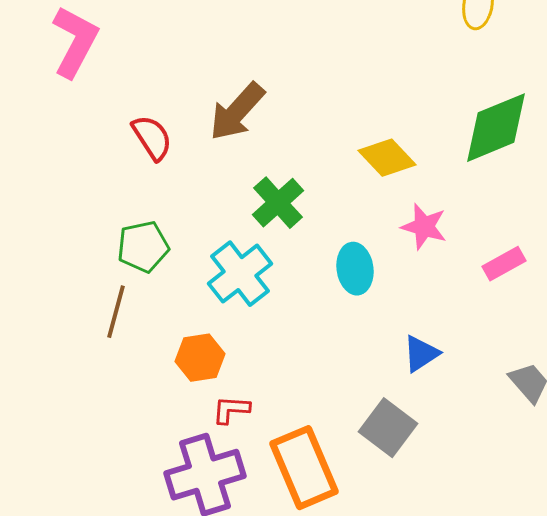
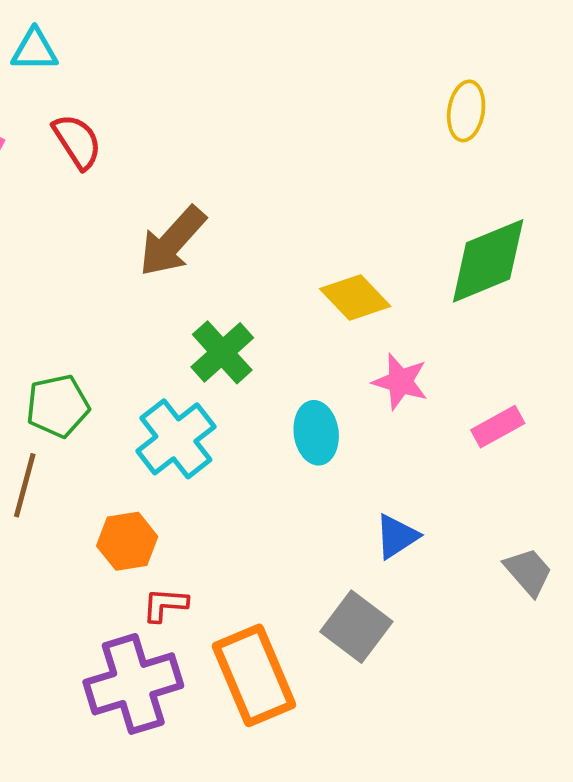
red semicircle: (152, 138) -> (77, 141), moved

